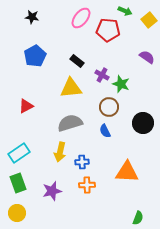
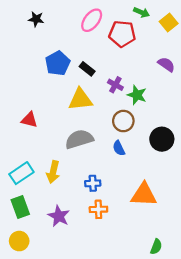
blue pentagon: (35, 56) -> (58, 63), moved
red triangle: (26, 106) -> (29, 120), turned 42
yellow arrow: (60, 152) -> (53, 172), moved
purple star: (52, 191) -> (59, 216), turned -30

